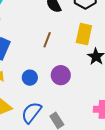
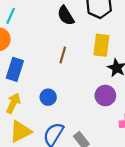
purple circle: (61, 75) -> (105, 96), moved

